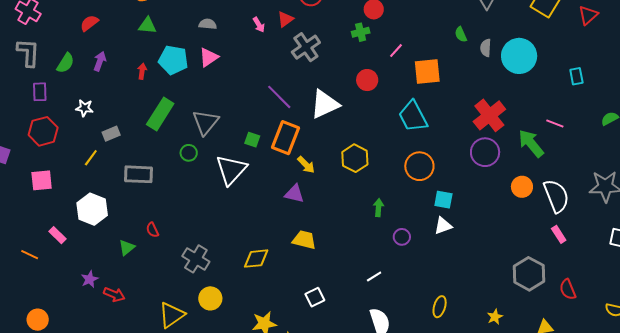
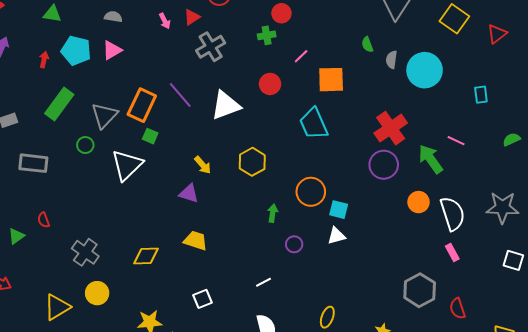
orange rectangle: (286, 138) -> (142, 105), moved
orange circle: (419, 166) -> (311, 192), moved

